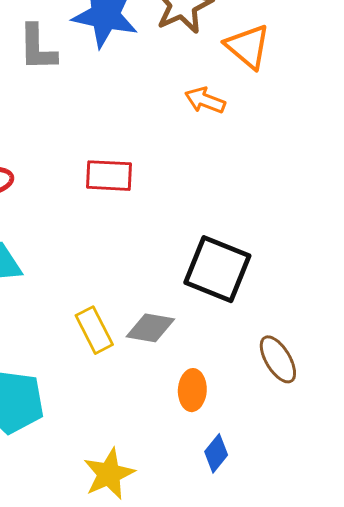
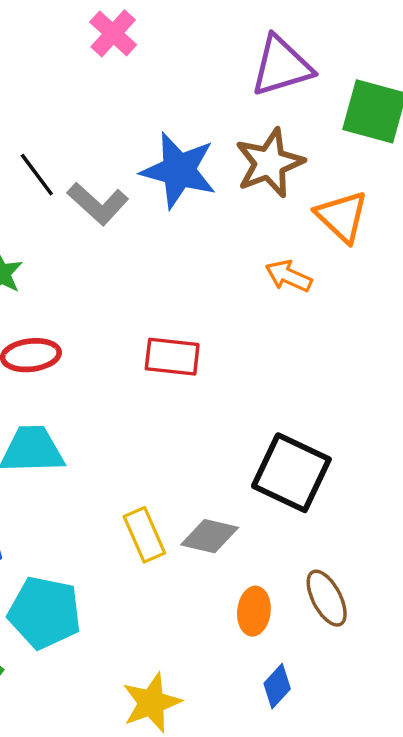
gray L-shape: (37, 48) -> (98, 204), turned -50
brown ellipse: (278, 359) -> (327, 598), moved

